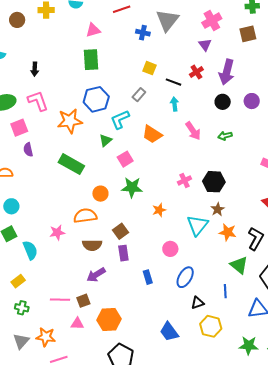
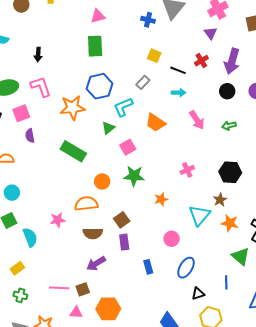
cyan arrow: (174, 104) -> (179, 93), turned 96
black hexagon: (214, 182) -> (230, 172), moved

